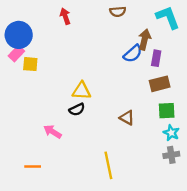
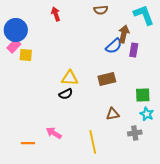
brown rectangle: (160, 84) -> (107, 79), moved
brown triangle: (127, 118) -> (113, 114), moved, turned -40
pink arrow: (52, 132) -> (54, 133), moved
gray cross: (171, 155) -> (135, 133), moved

